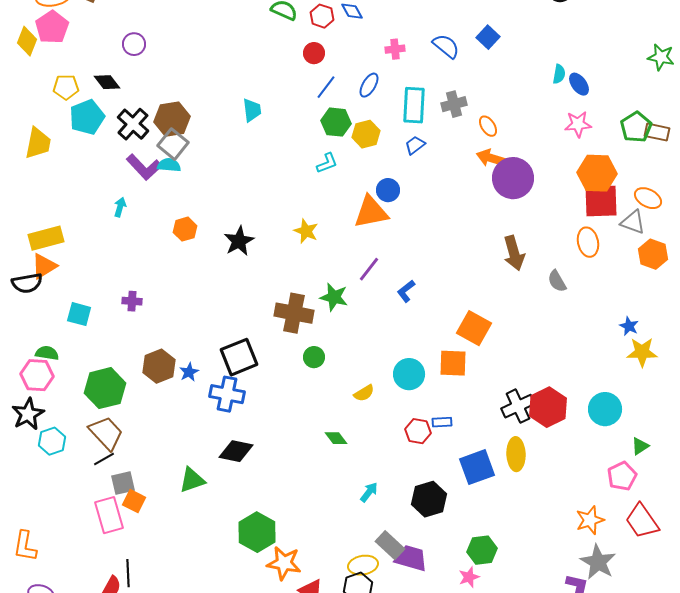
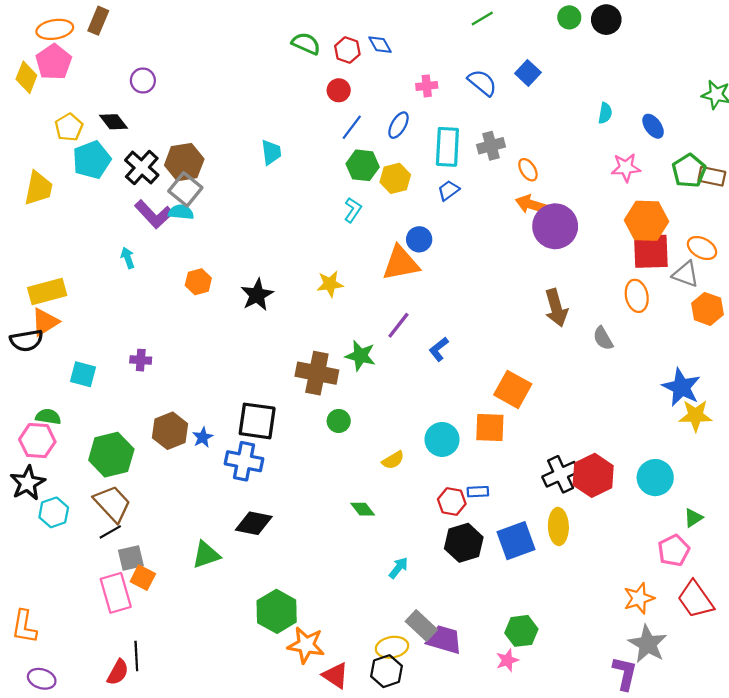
blue ellipse: (579, 84) -> (653, 126), moved
yellow pentagon: (66, 87) -> (69, 127), turned -30
cyan L-shape: (327, 163) -> (353, 210), turned -35
cyan arrow: (120, 207) -> (128, 258), turned -36
yellow star: (306, 231) -> (330, 284), turned -30
blue star: (629, 326) -> (681, 387), size x1.8
black square: (239, 357) -> (257, 421), turned 30
black hexagon: (429, 499) -> (464, 543), moved

